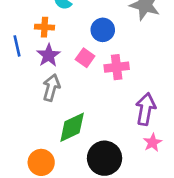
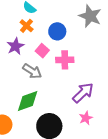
orange cross: (45, 27) -> (27, 26), moved, turned 32
gray arrow: (51, 88) -> (32, 71), moved, turned 102
purple arrow: (146, 109) -> (83, 93), turned 30

